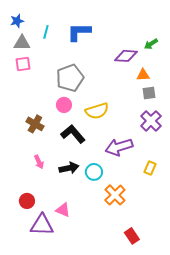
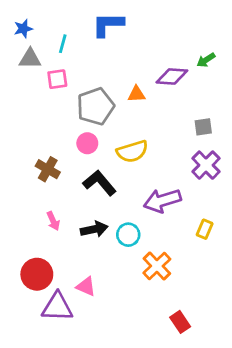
blue L-shape: (79, 32) -> (108, 25), moved
pink square: (23, 64) -> (57, 79), moved
orange triangle: (143, 75) -> (136, 94), moved
red circle: (27, 201) -> (37, 274), size x1.5

